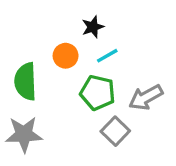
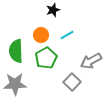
black star: (93, 27) -> (53, 10), moved
green pentagon: (98, 93) -> (46, 58), moved, turned 30

